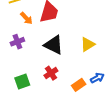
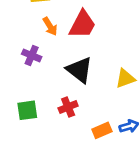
purple cross: (17, 42) -> (32, 55), turned 32

